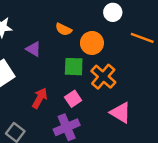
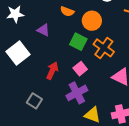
green square: (74, 67) -> (78, 42), turned 30

